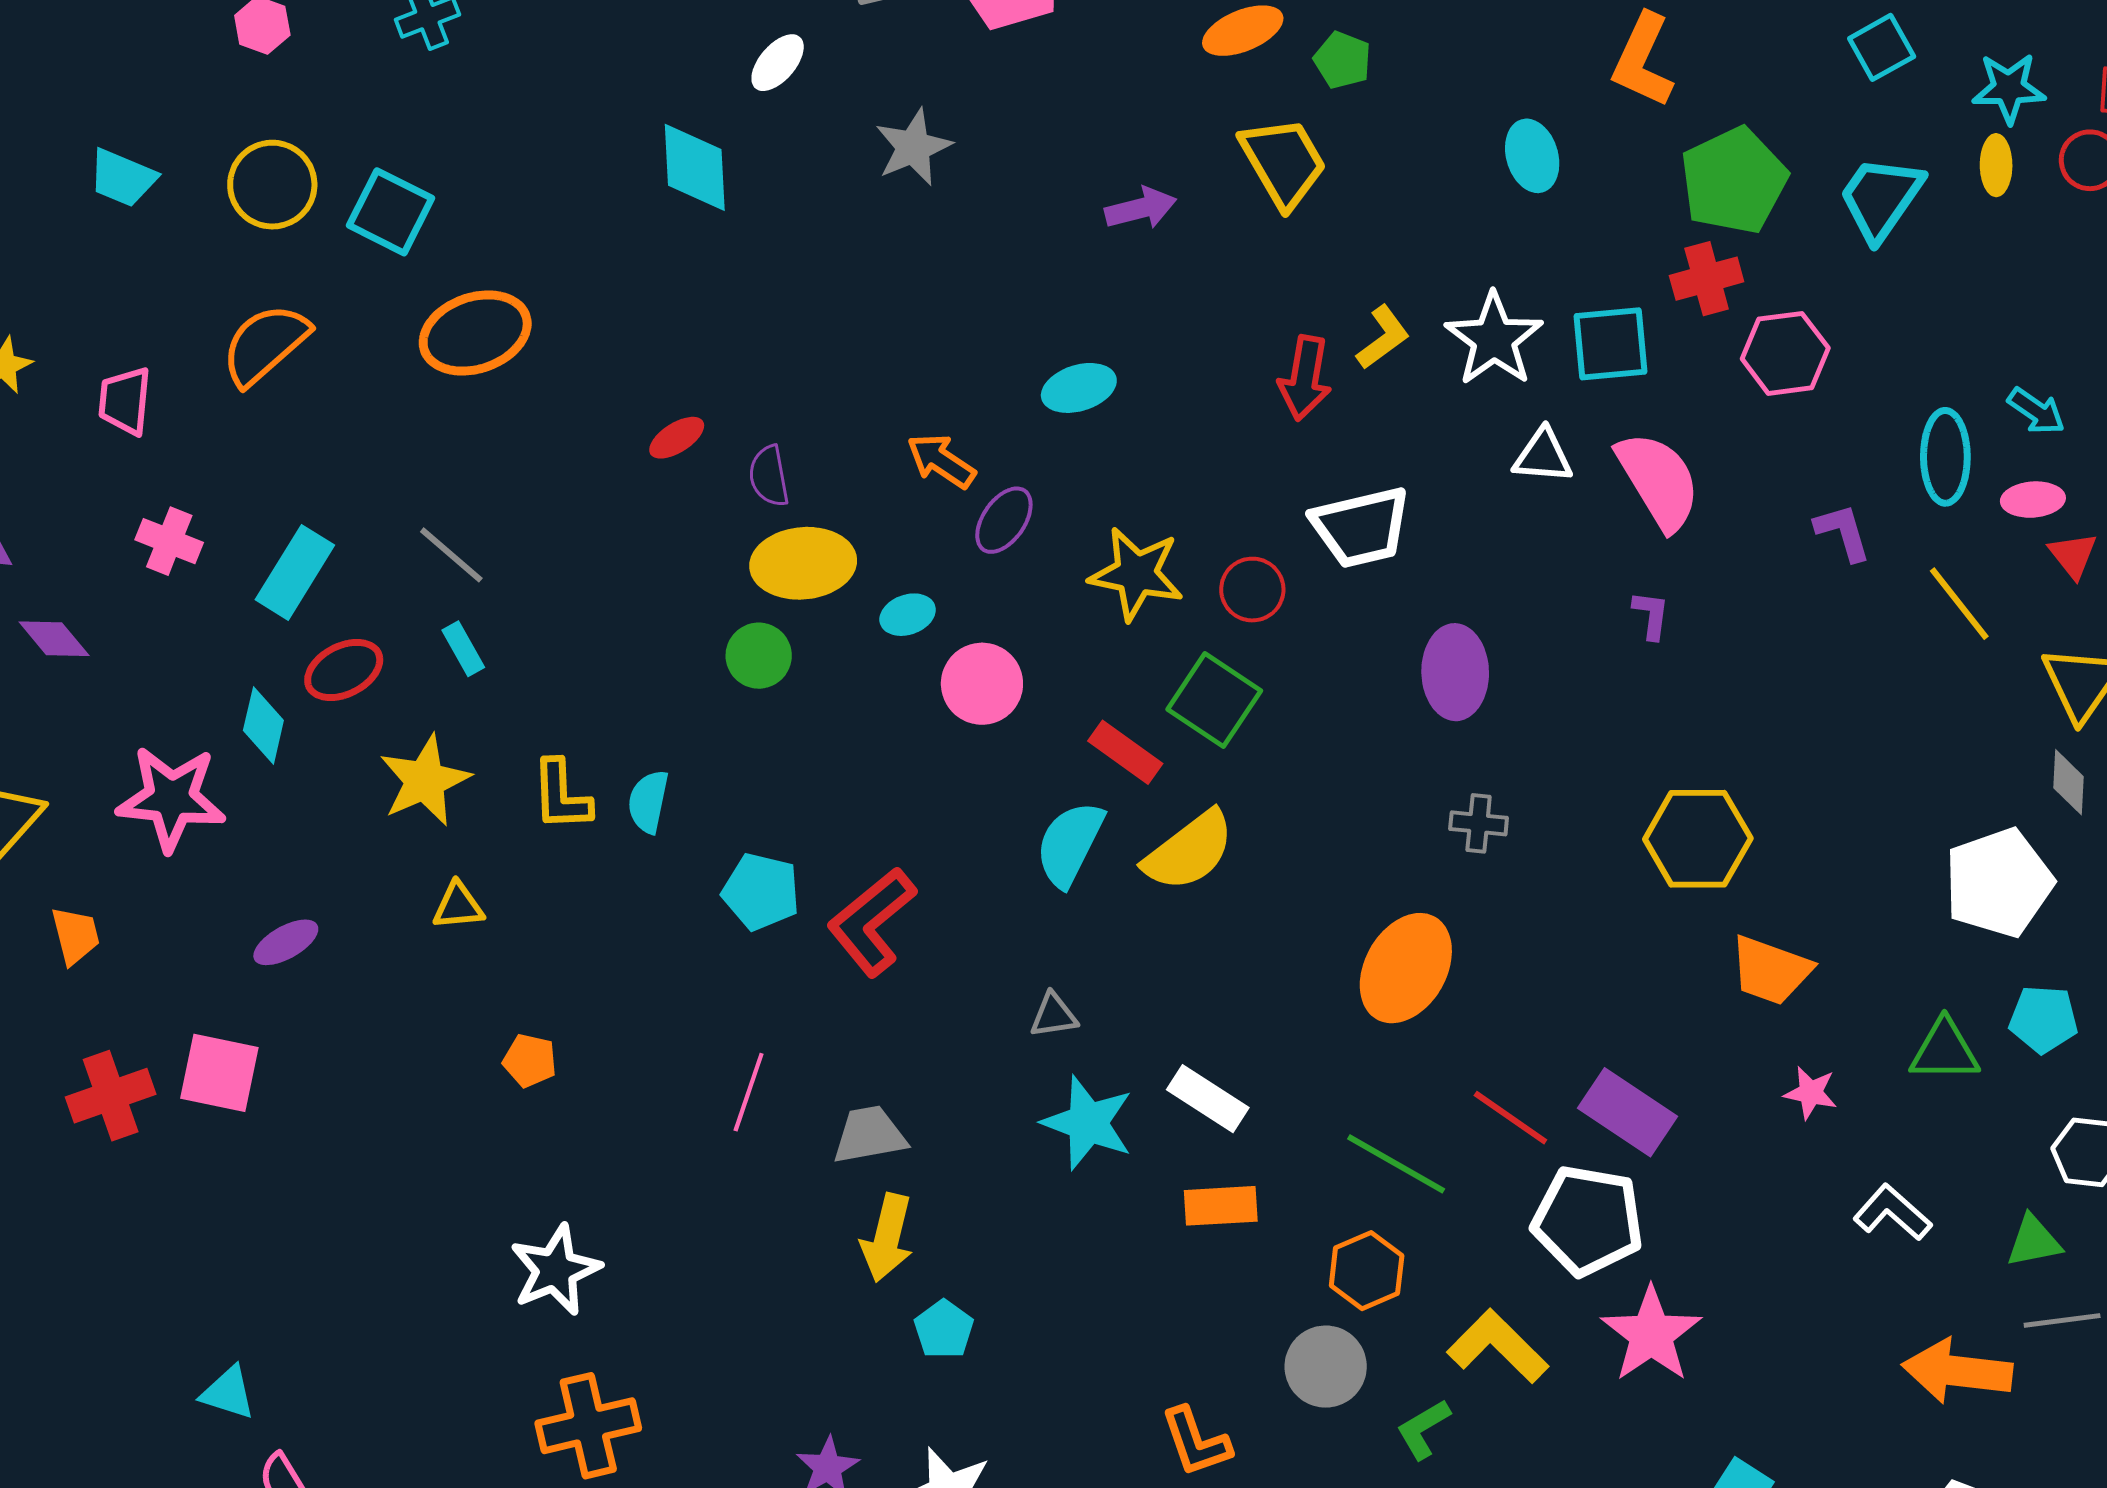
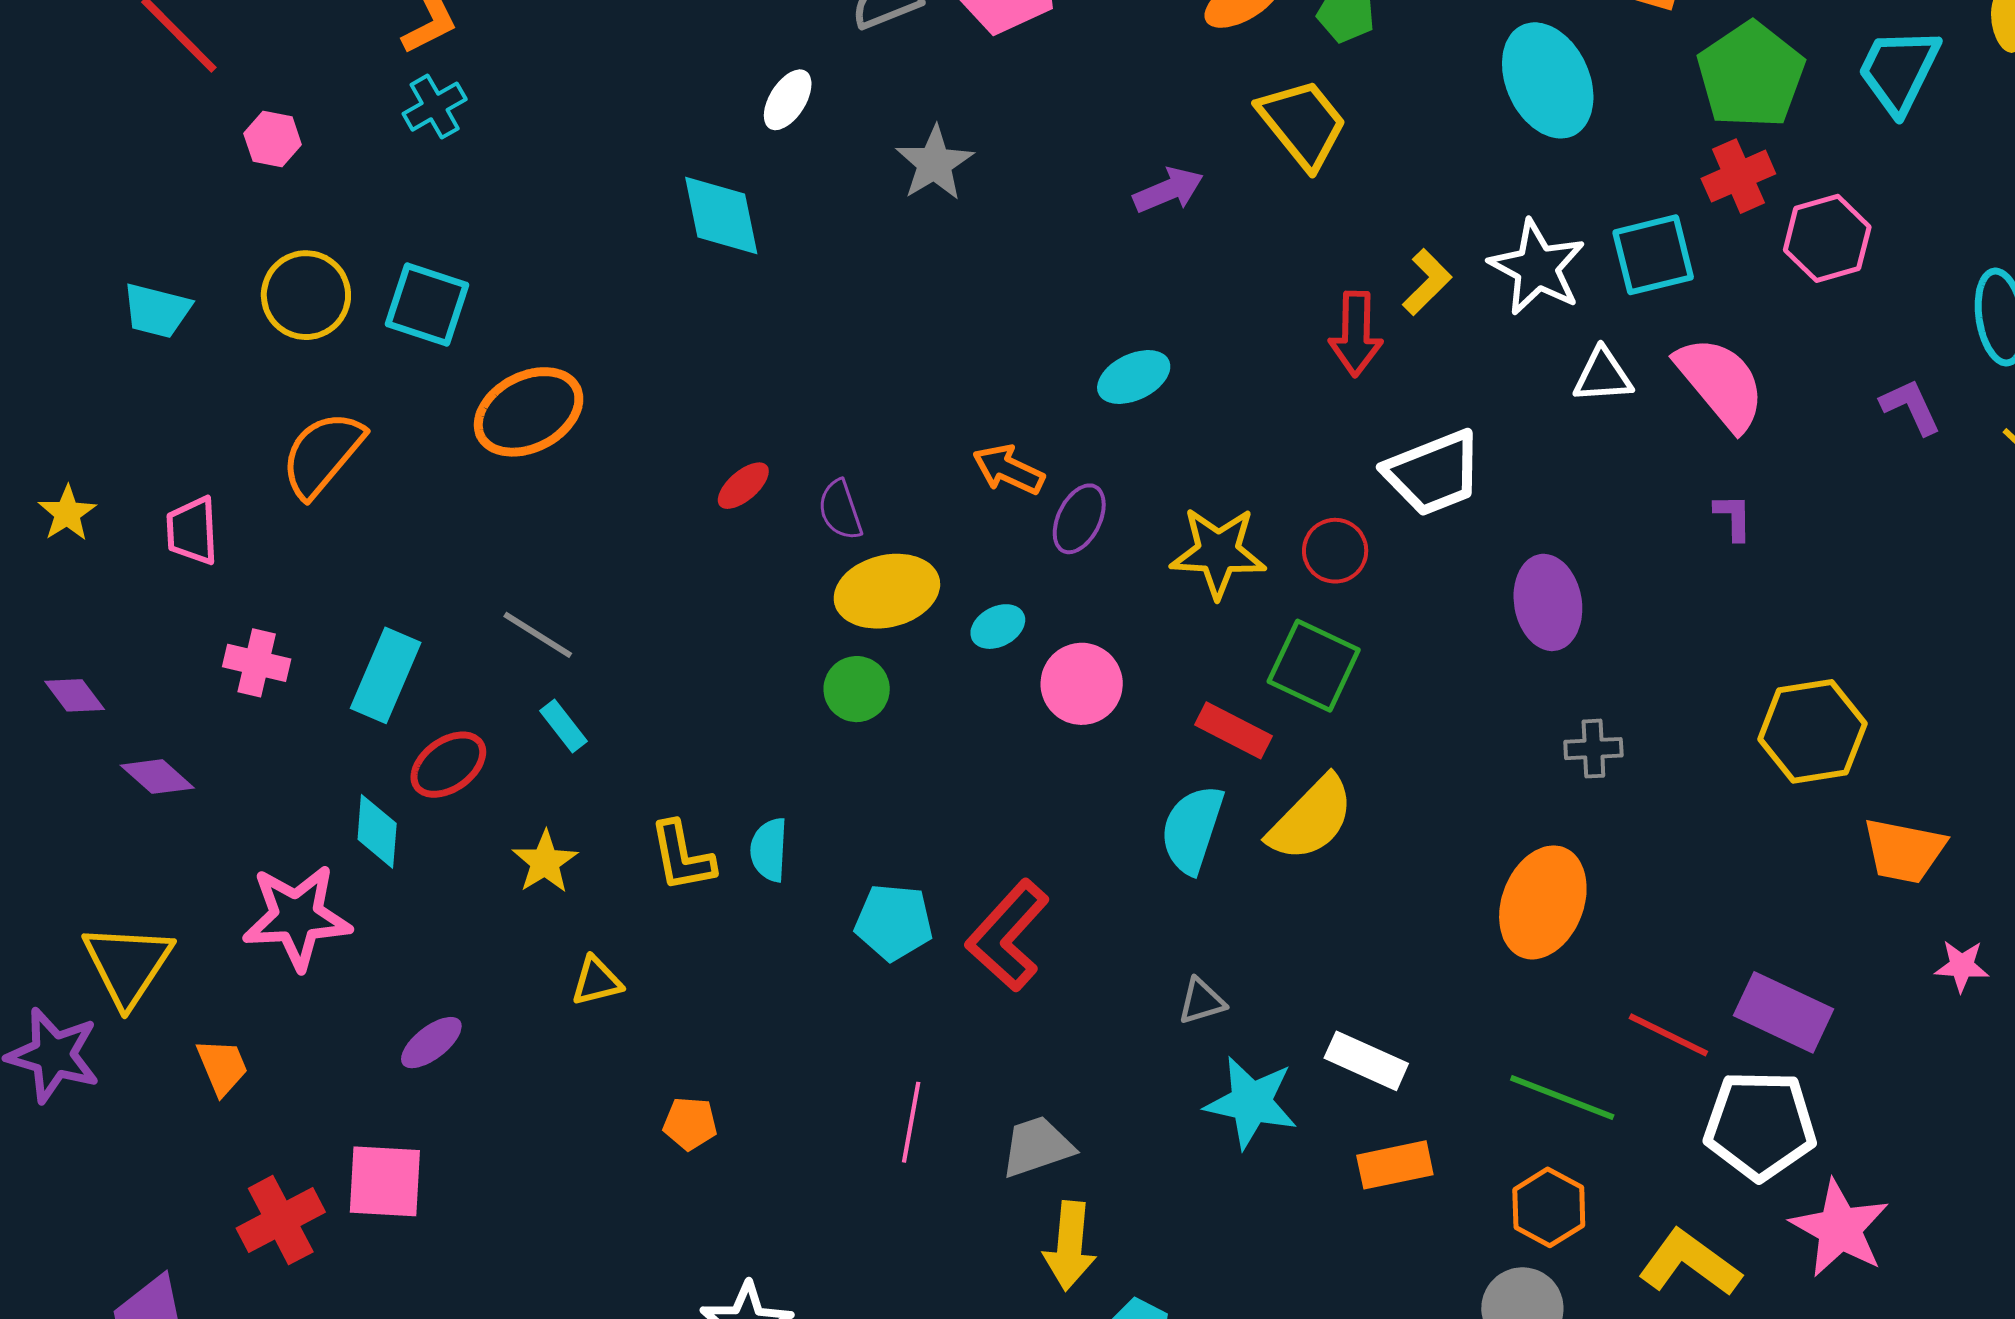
cyan ellipse: (1532, 156) -> (1548, 80), size x1.6
yellow star: (425, 781) -> (545, 862), size x0.7

